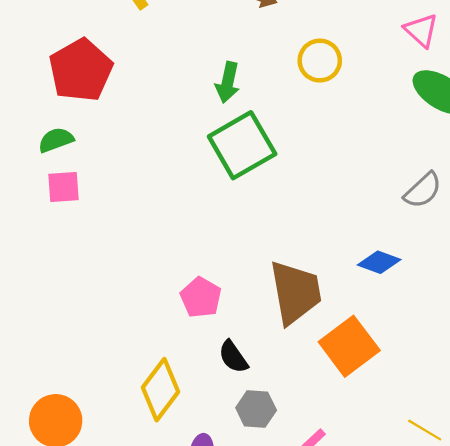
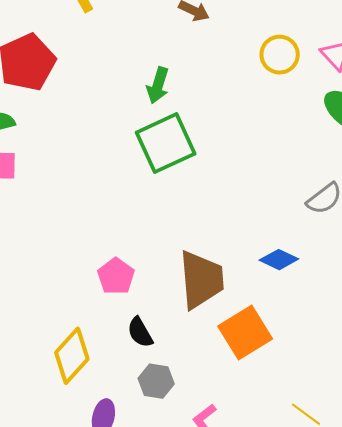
yellow circle: (320, 61) -> (280, 55), moved

